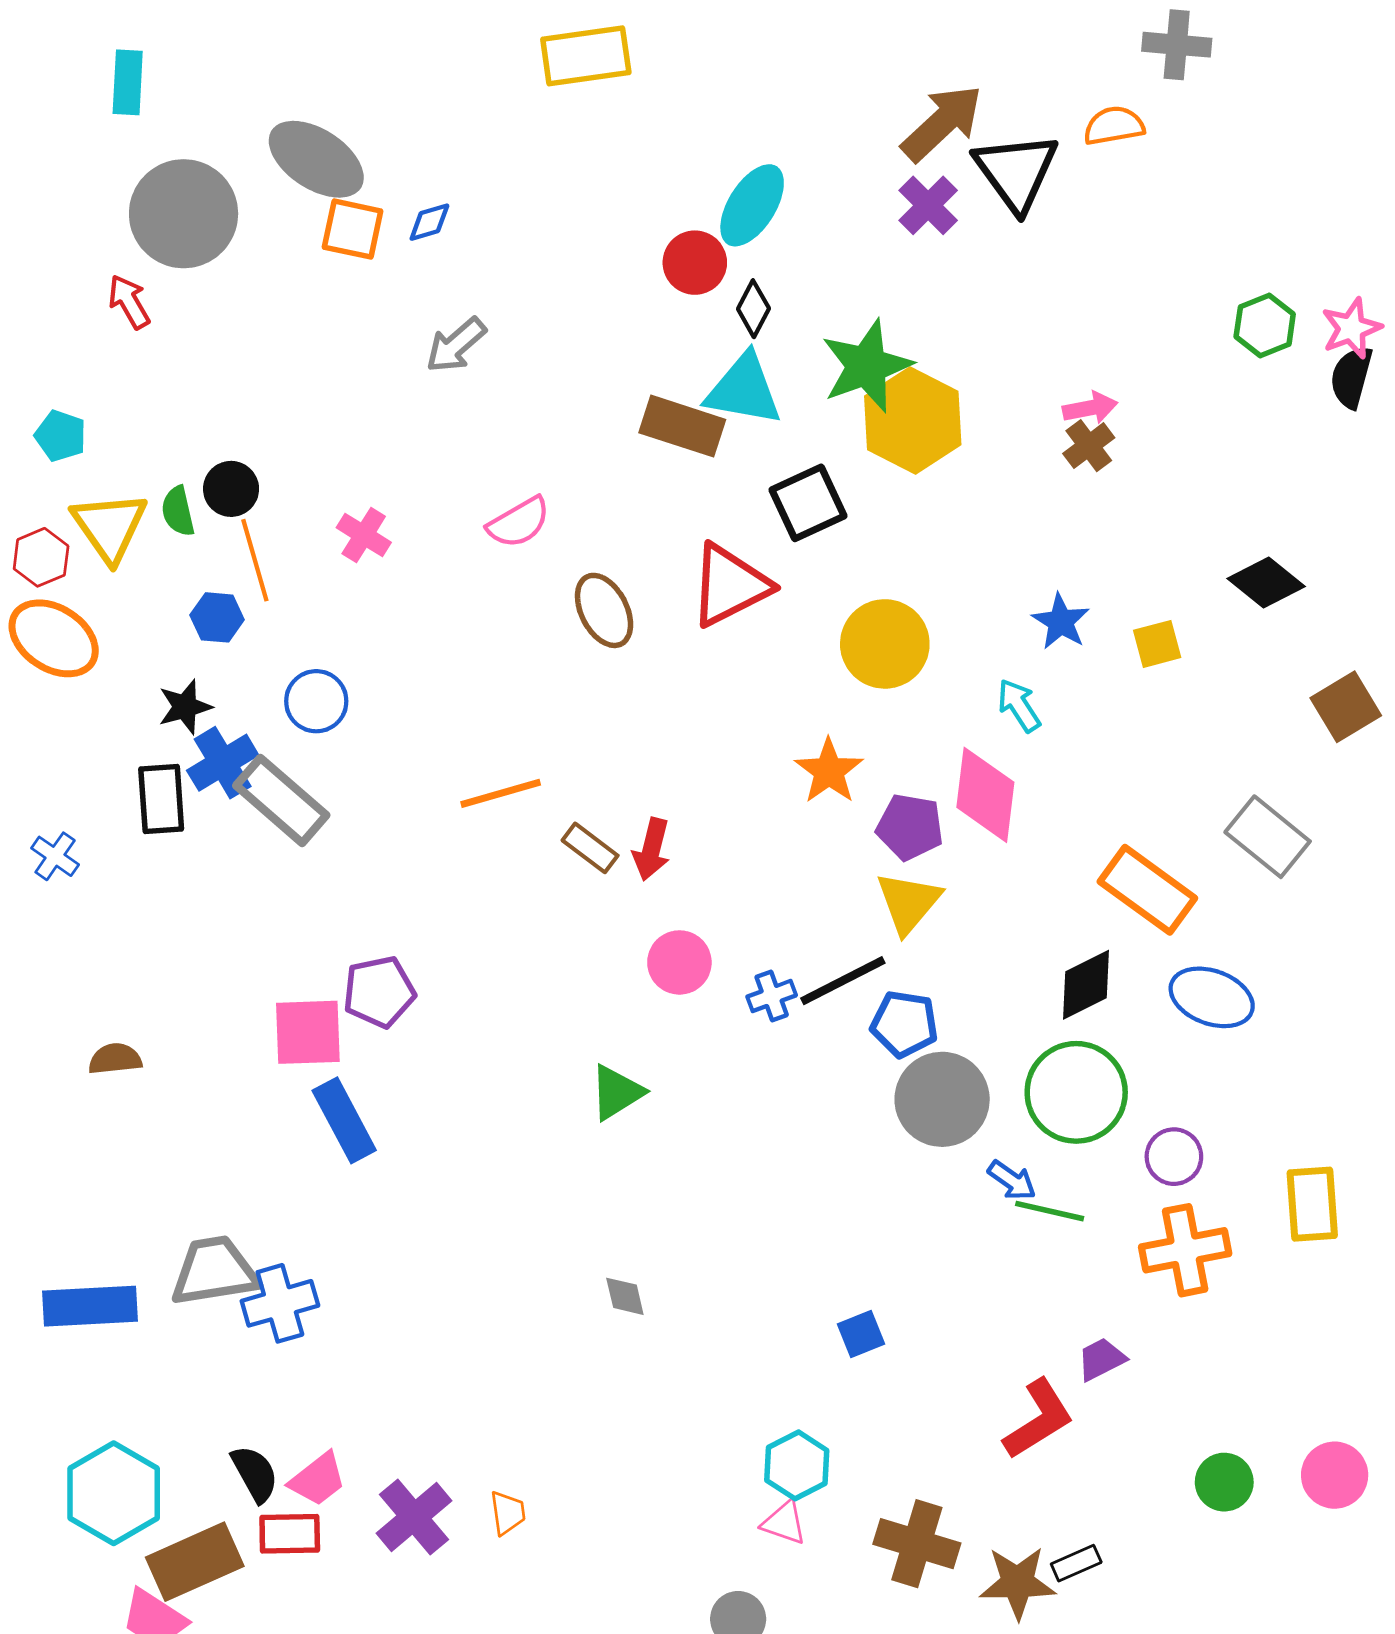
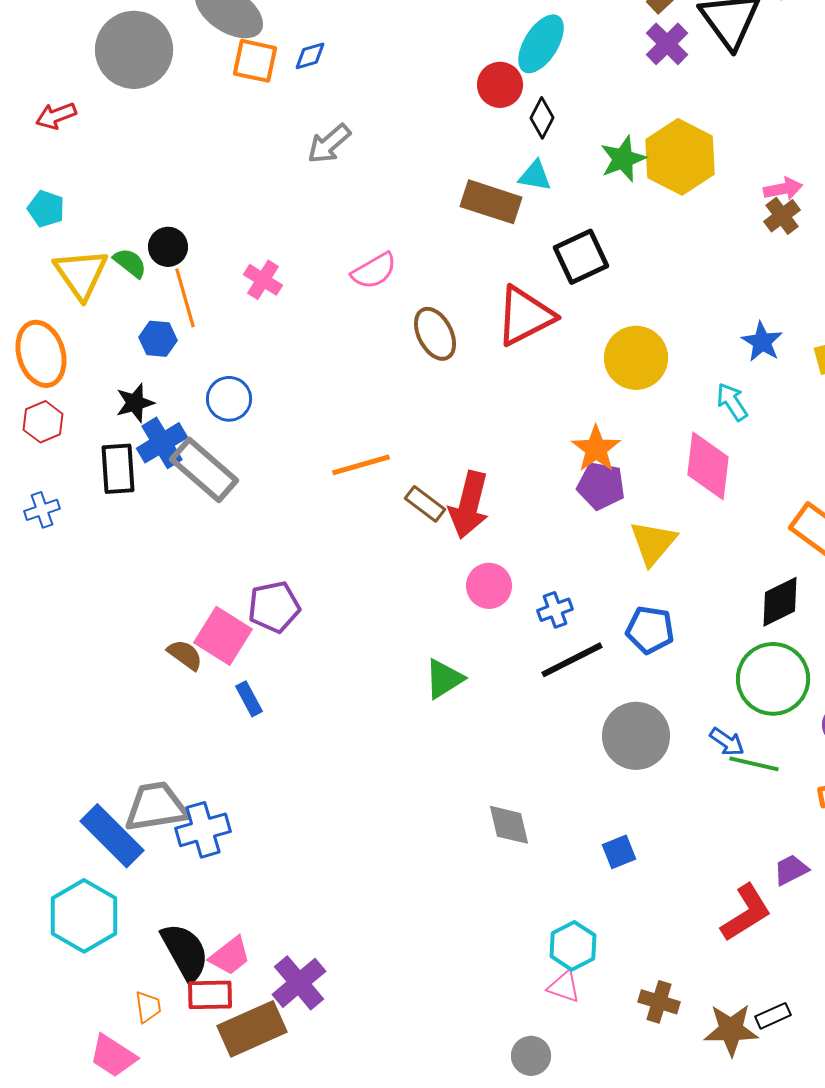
red arrow: (129, 302) -> (56, 116), moved, turned -81
green star: (867, 366) -> (623, 159), size x0.7
cyan triangle: (744, 390) -> (535, 176), size x0.6
yellow hexagon: (913, 420) -> (680, 157), moved
green semicircle: (178, 511) -> (130, 263), turned 141
red hexagon: (41, 557) -> (43, 422), moved
orange ellipse: (54, 638) -> (41, 354), turned 40
purple pentagon: (910, 827) -> (601, 486), moved
red arrow: (652, 849) -> (469, 505), size x1.5
blue cross: (55, 856) -> (42, 510), turned 36
black line: (843, 981) -> (572, 660), moved
pink square: (308, 1032) -> (223, 636), turned 34
brown semicircle: (115, 1059) -> (185, 655), moved, turned 42
gray circle: (942, 1099) -> (636, 736), moved
blue rectangle: (344, 1120) -> (249, 699), size x0.6
gray diamond: (625, 1296) -> (509, 825), moved, size x1.4
blue rectangle: (90, 1306) -> (112, 836), moved, turned 48
black semicircle: (255, 1474) -> (185, 952), size x1.4
cyan hexagon: (114, 1493) -> (84, 916), moved
orange trapezoid: (508, 1513) -> (148, 1007), moved
brown cross: (917, 1544) -> (659, 1002), size x0.7
brown rectangle: (195, 1562) -> (252, 1029), moved

